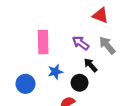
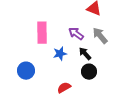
blue star: (55, 72) -> (60, 54), moved
black circle: (80, 83) -> (89, 72), moved

